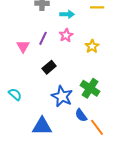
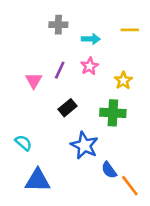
green cross: (90, 88) -> (113, 113), moved, turned -30
blue triangle: (42, 126) -> (38, 180), moved

